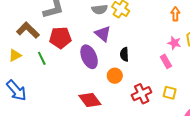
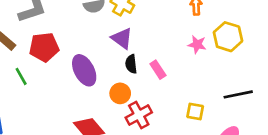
purple triangle: (103, 34) -> (122, 38), moved
pink rectangle: (166, 61) -> (158, 70), moved
red cross: (142, 94) -> (139, 115), moved

